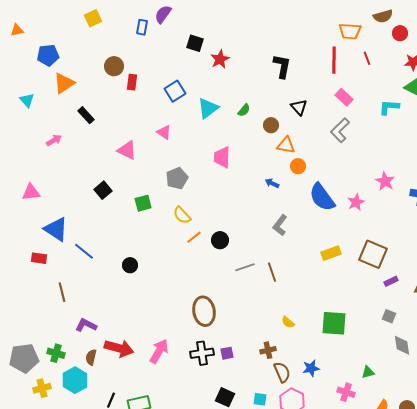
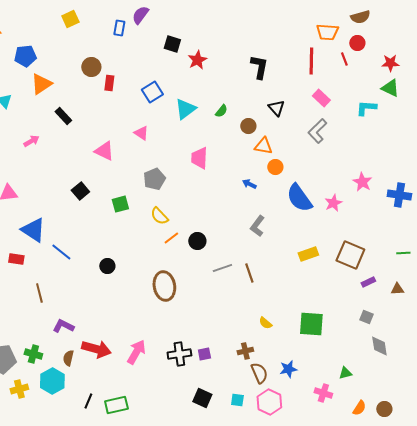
red circle: (400, 33) -> (357, 43), moved
brown ellipse: (204, 311) -> (164, 286), moved

